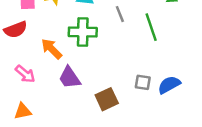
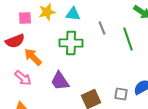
orange arrow: (52, 49) -> (33, 57), moved
gray square: (143, 82) -> (121, 94), moved

